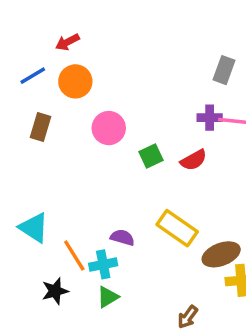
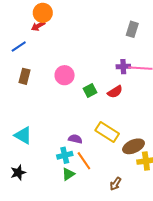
gray rectangle: (224, 70) -> (132, 29), moved
orange circle: (75, 81) -> (43, 13), moved
orange line: (74, 255) -> (84, 161), moved
black star: (55, 291) -> (18, 173), moved

